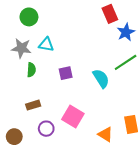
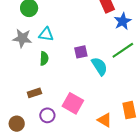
green semicircle: (31, 70) -> (44, 58), moved
purple square: (66, 73) -> (81, 52), moved

